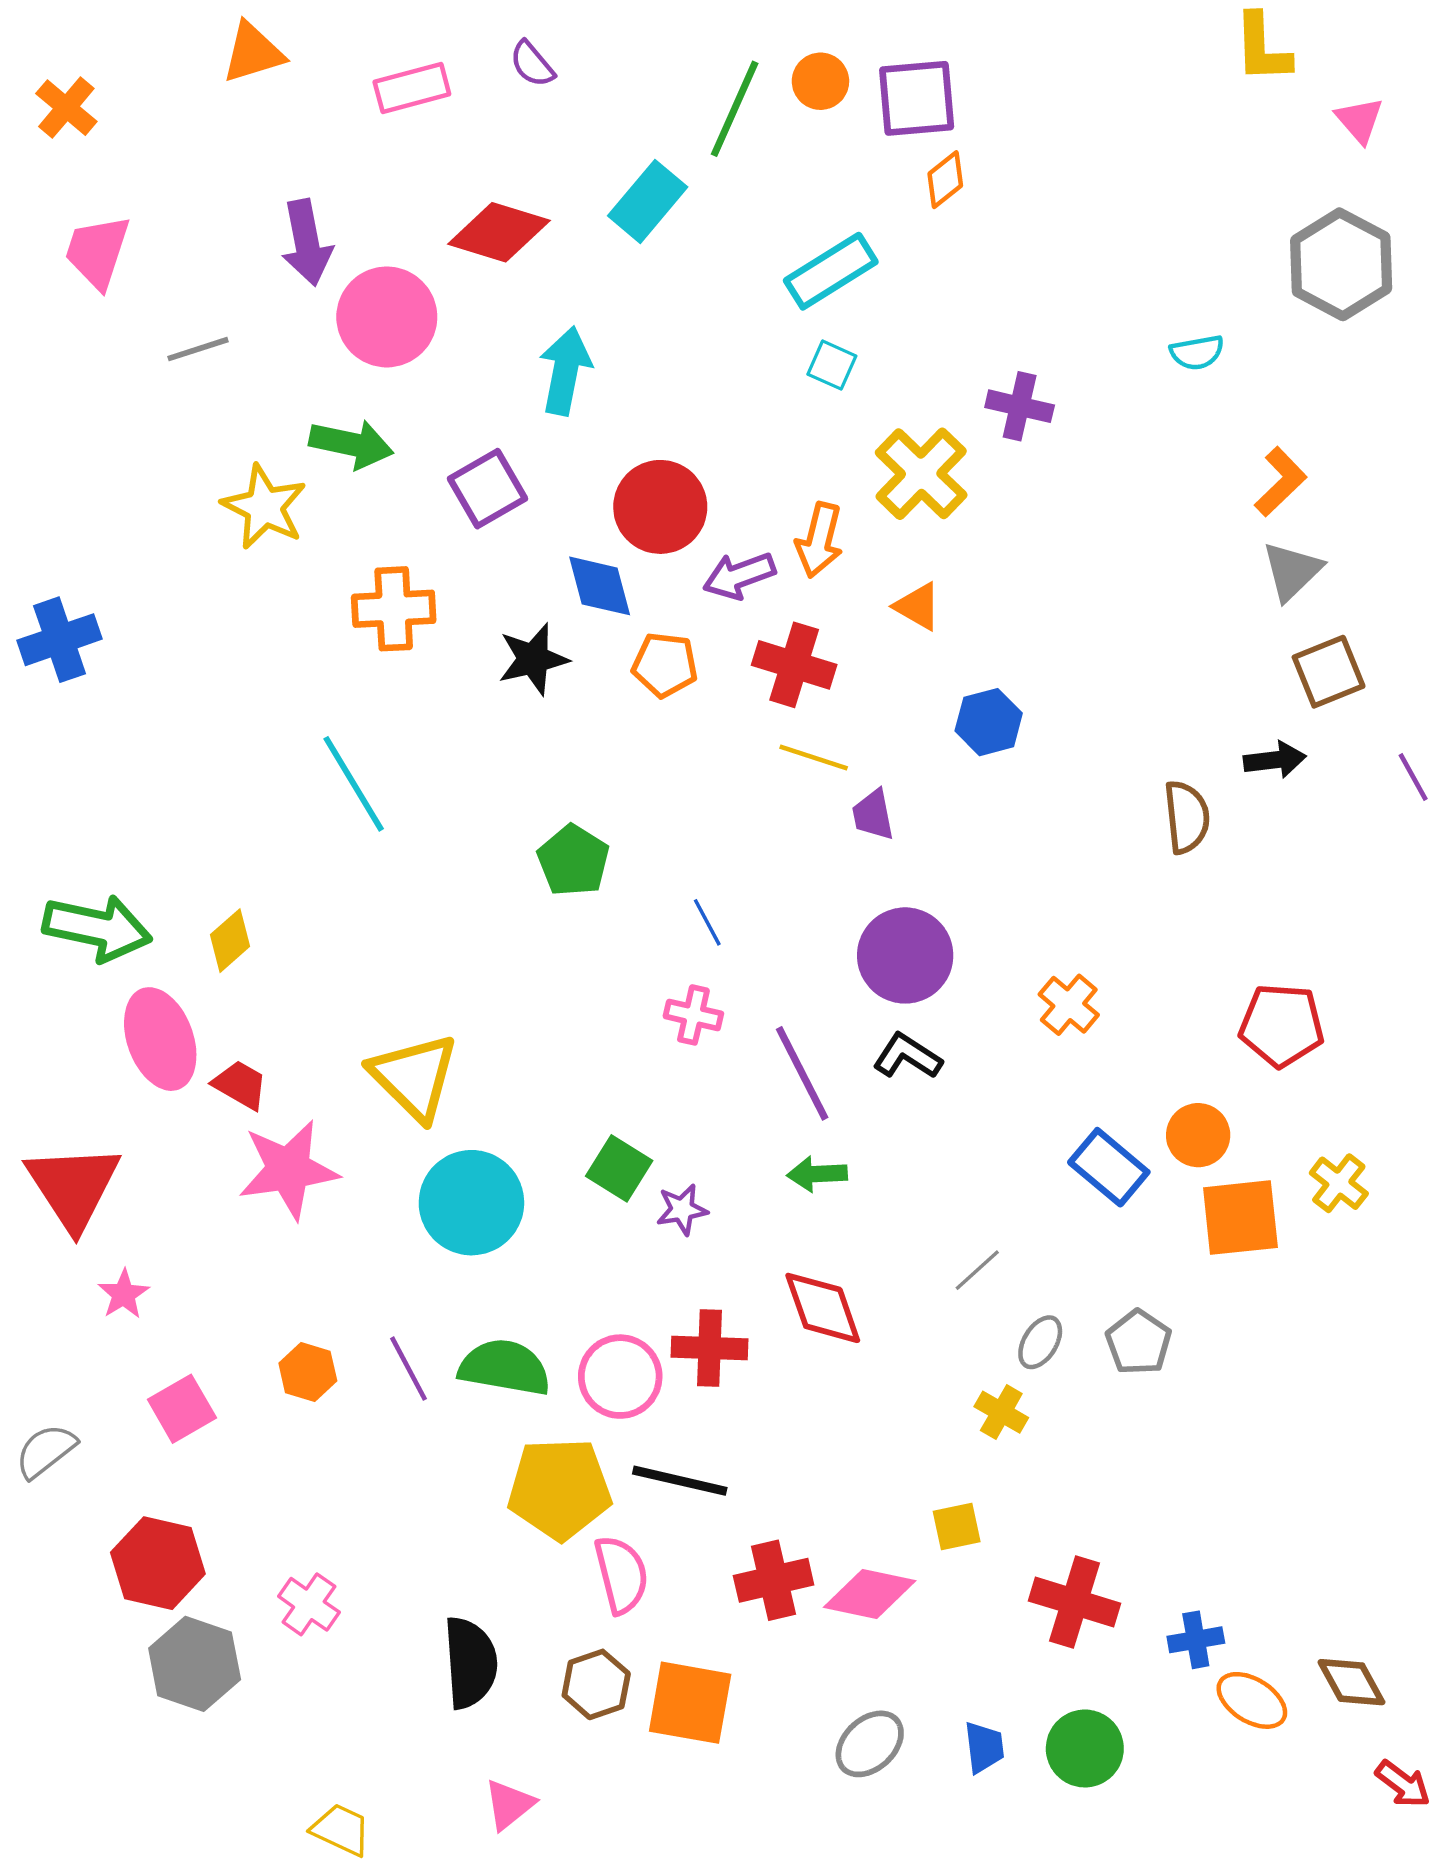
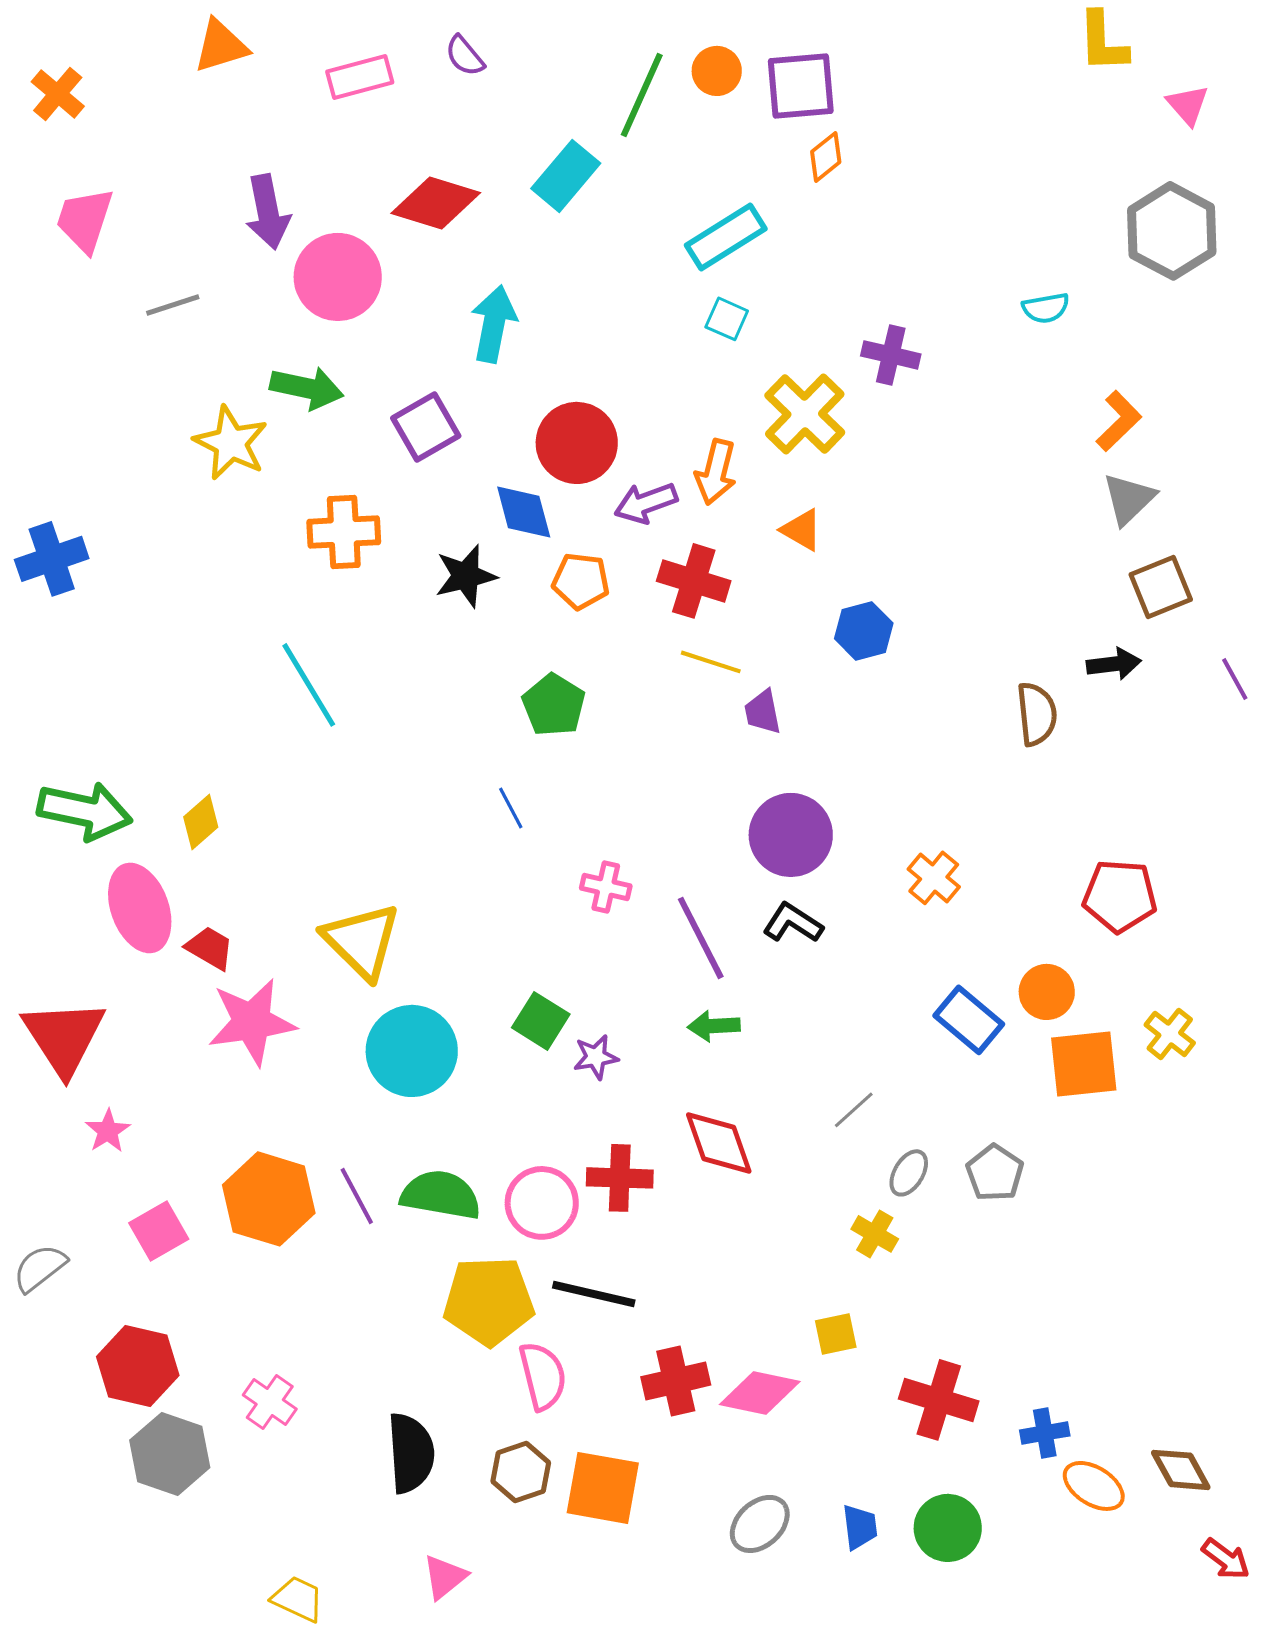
green pentagon: (573, 861) -> (554, 705), moved
blue line: (707, 922) -> (511, 808), moved
orange hexagon: (308, 1372) -> (269, 1199), size x1.8

